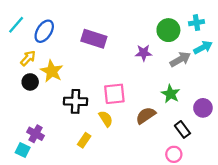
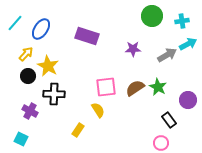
green circle: (168, 30) -> (152, 16), moved
black cross: (76, 101) -> (54, 94), moved
brown semicircle: (146, 115) -> (135, 88), moved
purple cross: (36, 134) -> (30, 111), moved

